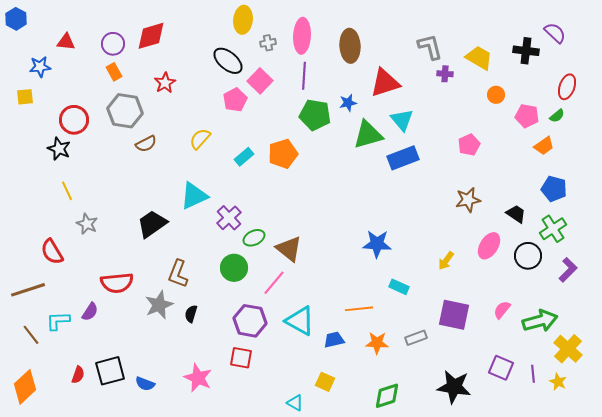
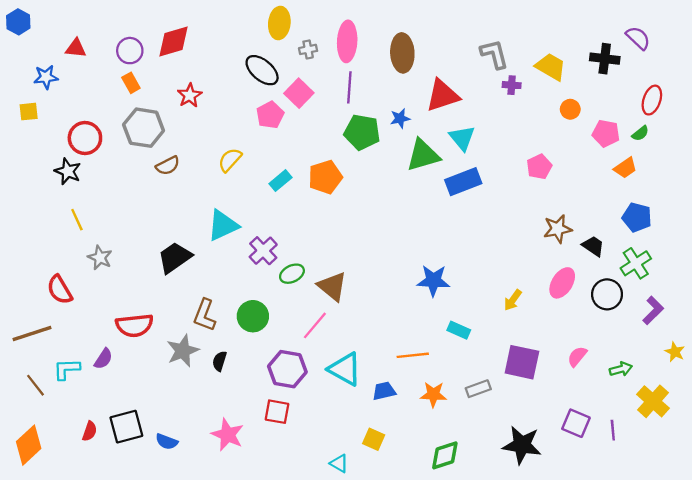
brown star: (468, 200) -> (558, 229), moved
green circle: (234, 268) -> (253, 316), moved
green arrow: (540, 321) -> (621, 369), size x0.6
yellow star: (558, 382) -> (675, 352), moved

